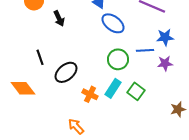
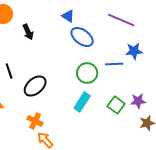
purple star: (165, 63) -> (138, 101), moved
green square: (136, 91) -> (116, 105), moved
orange cross: (90, 94) -> (35, 121), moved

